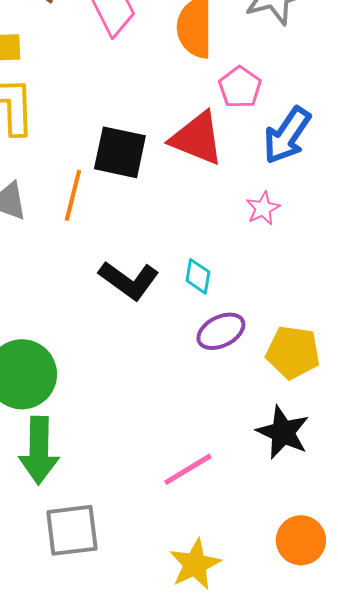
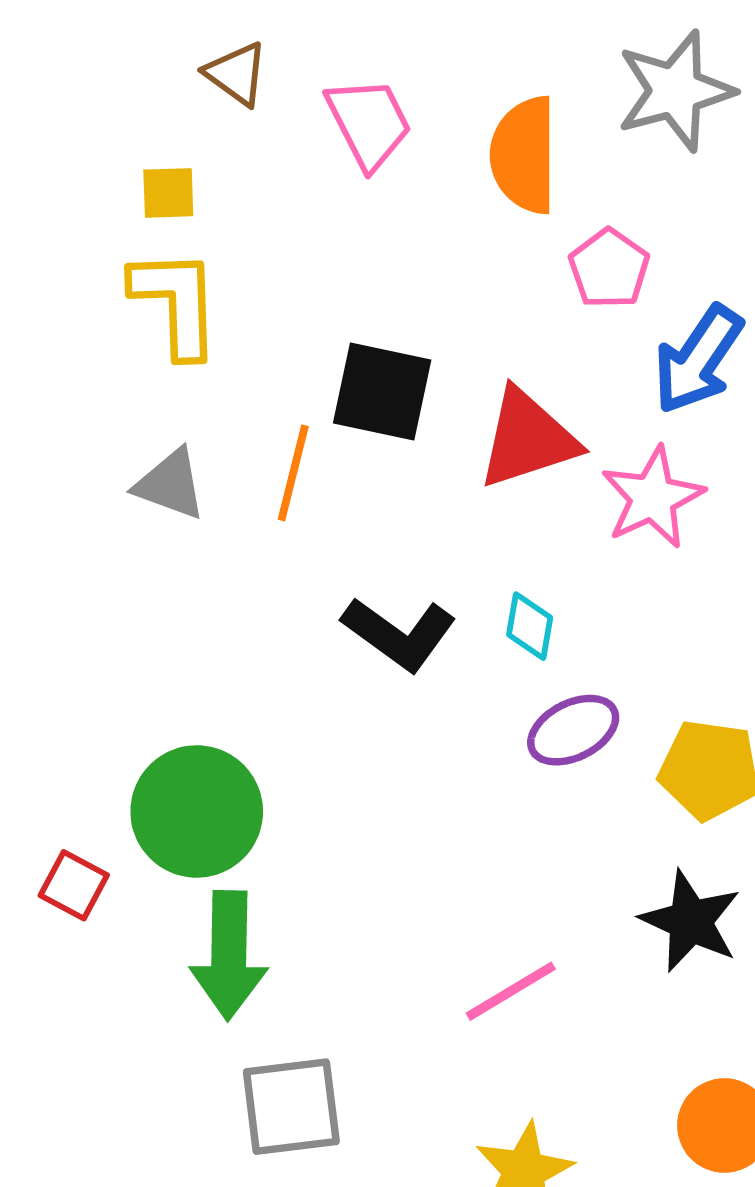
red triangle: (197, 138) -> (528, 439), moved, turned -40
pink star: (263, 208) -> (653, 497), size x1.6

